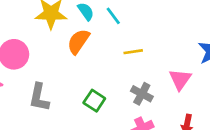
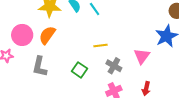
orange semicircle: (78, 41) -> (47, 35), moved
yellow line: (133, 52) -> (101, 46), moved

